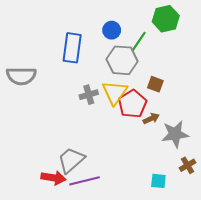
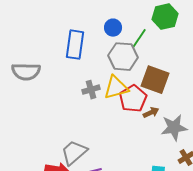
brown square: (155, 84) -> (155, 80), size x1.8
yellow triangle: (115, 93) -> (116, 88), turned 40

